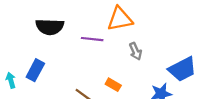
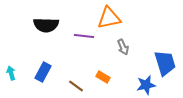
blue trapezoid: (182, 69) -> (165, 63), turned -80
blue rectangle: (35, 70) -> (43, 72), moved

